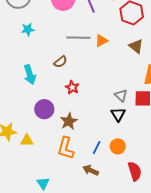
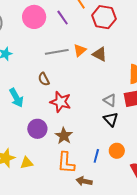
brown triangle: (136, 46) -> (100, 54), moved
brown semicircle: (60, 62) -> (44, 79), turned 112
red star: (72, 87) -> (61, 102), size x1.5
brown arrow: (91, 170) -> (84, 181), moved

